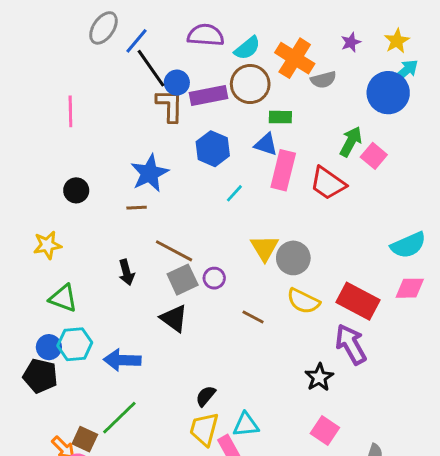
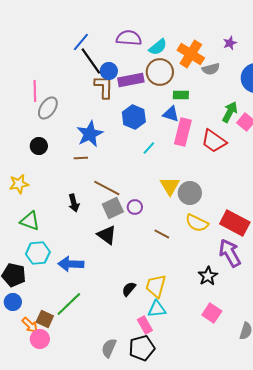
gray ellipse: (104, 28) -> (48, 108), moved
blue circle: (49, 347) -> (13, 302), moved
yellow trapezoid: (204, 429) -> (156, 286), moved

